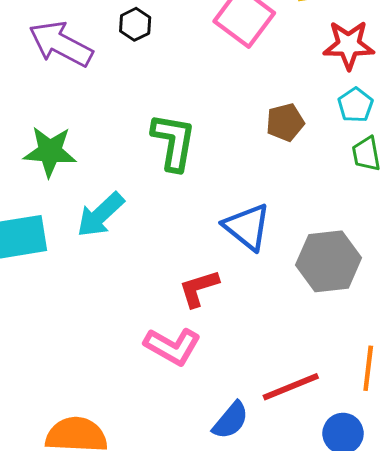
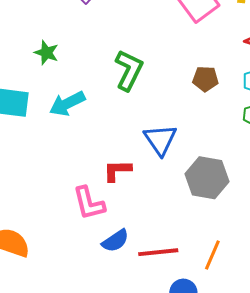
green star: (50, 151) -> (46, 53), size x0.7
pink L-shape: (172, 346) -> (89, 203), turned 30
blue semicircle: (231, 420) -> (115, 241), moved

